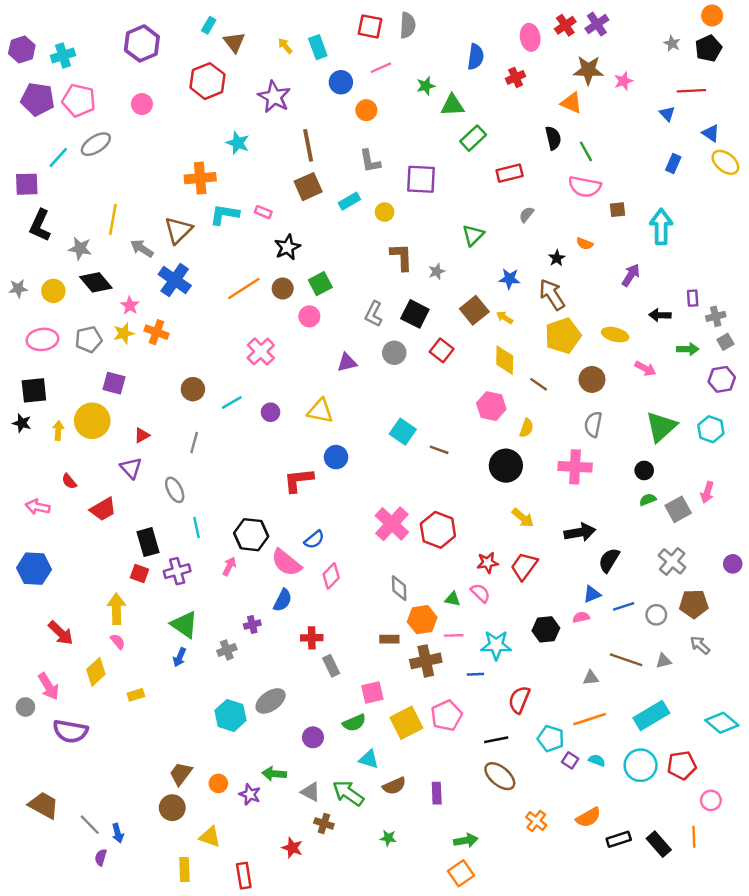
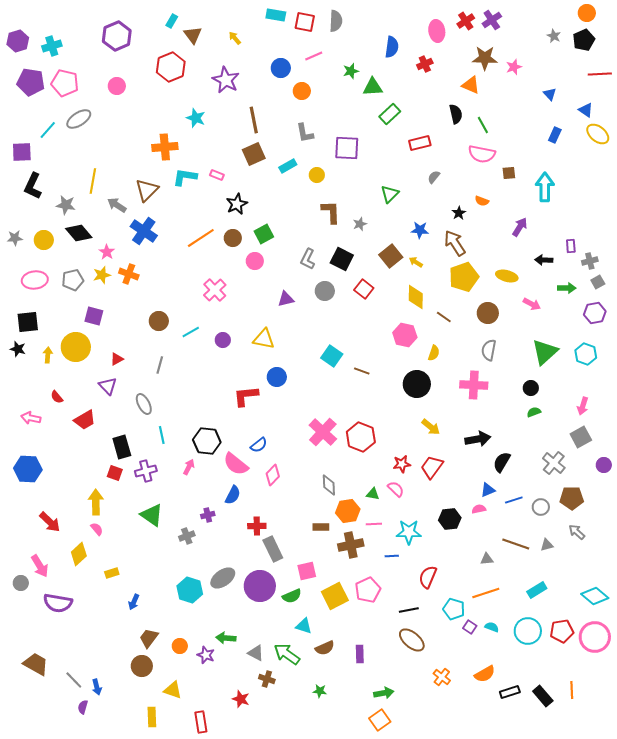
cyan rectangle: (318, 47) -> (276, 15), moved, turned -60
red line: (691, 91) -> (600, 74), moved
gray square: (678, 509) -> (581, 437), moved
blue arrow: (180, 657) -> (134, 602), moved
gray rectangle: (331, 666) -> (273, 549), size x1.4
cyan rectangle: (651, 715) -> (537, 590), size x0.7
purple circle: (313, 737) -> (260, 586), moved, size x1.8
pink circle: (711, 800) -> (595, 637), moved, size x1.8

